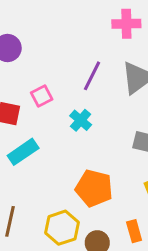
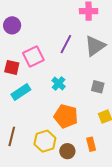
pink square: (42, 96) -> (33, 57), size x1.5
cyan cross: (81, 120) -> (59, 83), moved

